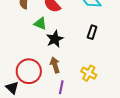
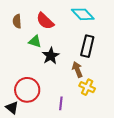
black rectangle: (92, 32) -> (87, 46), size x1.5
brown arrow: (55, 65) -> (77, 70), moved

